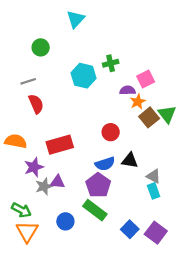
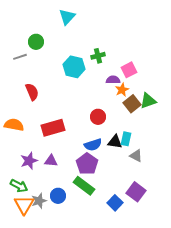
gray line: (28, 81) -> (20, 57), moved
green triangle: (167, 114) -> (148, 101), turned 48
purple star: (34, 167) -> (29, 161), moved
gray star: (44, 186) -> (39, 201), moved
cyan rectangle: (154, 191) -> (126, 139), moved, turned 32
purple square: (156, 233) -> (136, 192), moved

